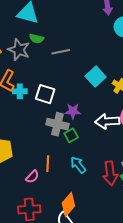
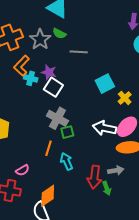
purple star: (73, 111) -> (49, 72), moved
orange line: (48, 164) -> (48, 148), moved
pink semicircle: (32, 177) -> (22, 170), moved

